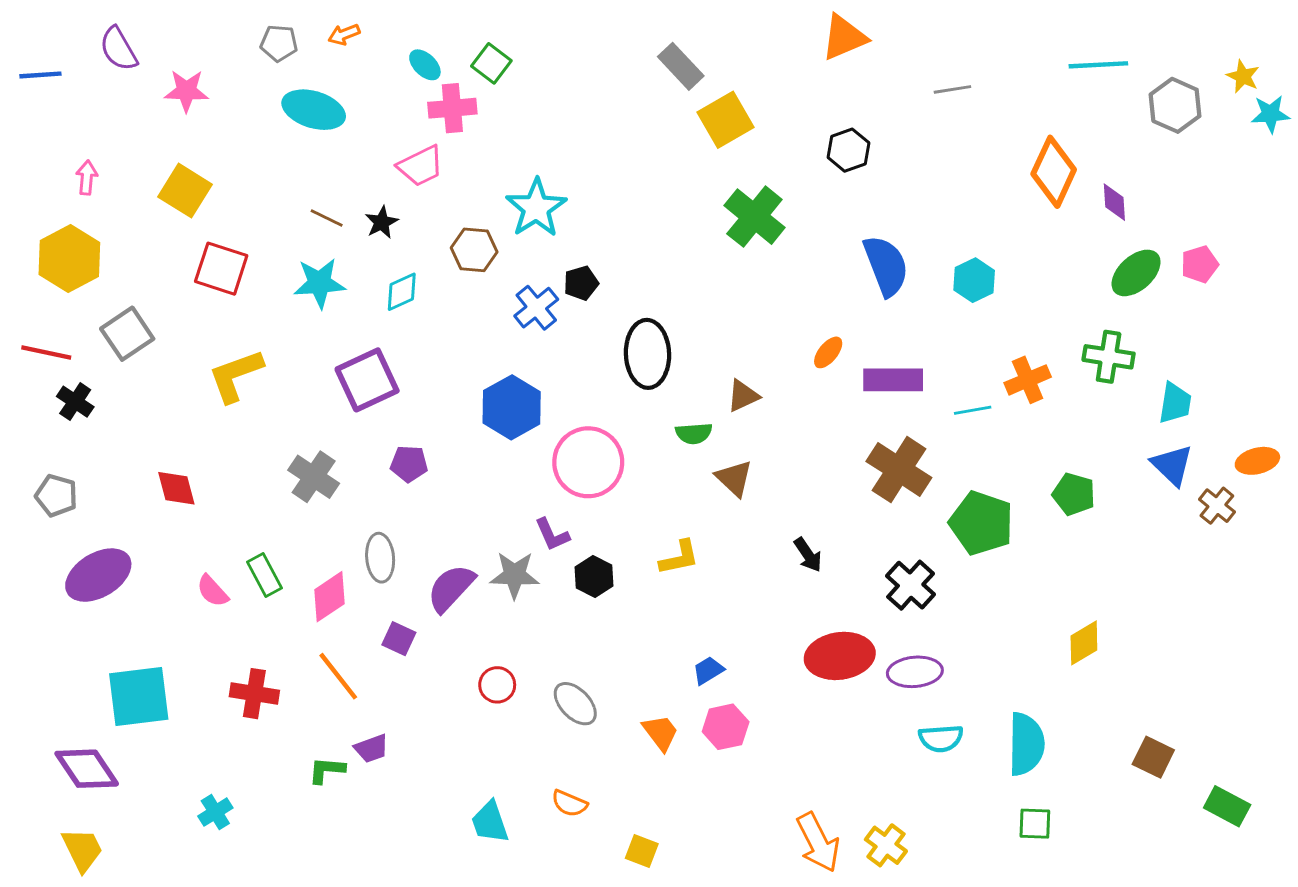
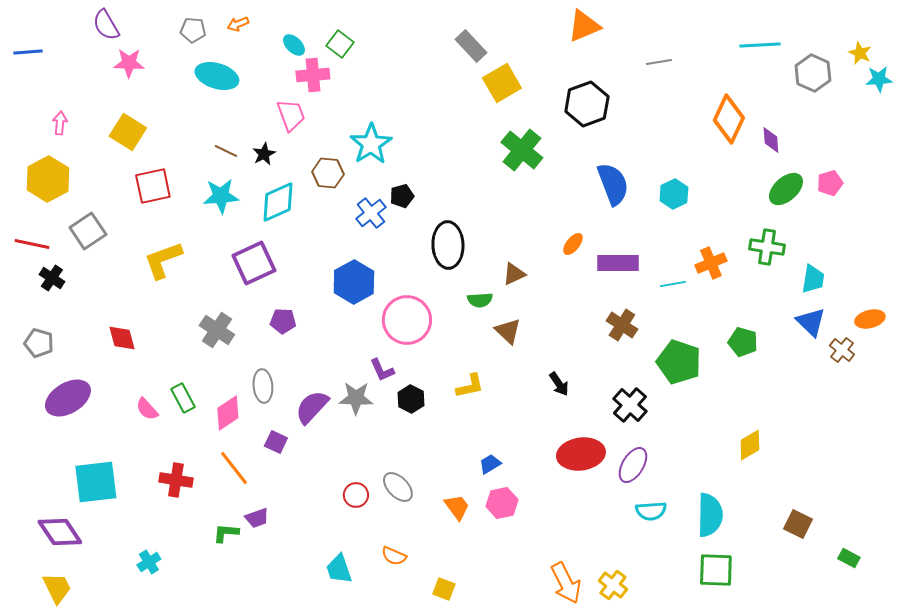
purple semicircle: (119, 49) -> (106, 25), moved
black hexagon: (848, 150) -> (587, 104), size x1.5
pink trapezoid: (421, 166) -> (291, 115), turned -84
red square: (221, 269) -> (153, 186), turned -30
cyan diamond: (402, 292) -> (278, 202), size x1.5
brown cross: (899, 470) -> (622, 325), size x0.7
purple ellipse: (915, 672) -> (633, 465), turned -54
red circle: (497, 685) -> (356, 495), moved
green rectangle: (1227, 806) -> (849, 558), size x0.7
green square: (1035, 824) -> (716, 570), size x1.5

